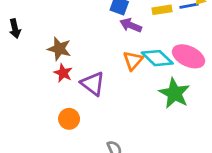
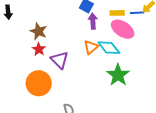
purple arrow: (131, 25) -> (93, 21), turned 56
pink ellipse: (189, 56) -> (123, 29), moved
orange circle: (69, 119) -> (39, 83), size x1.6

